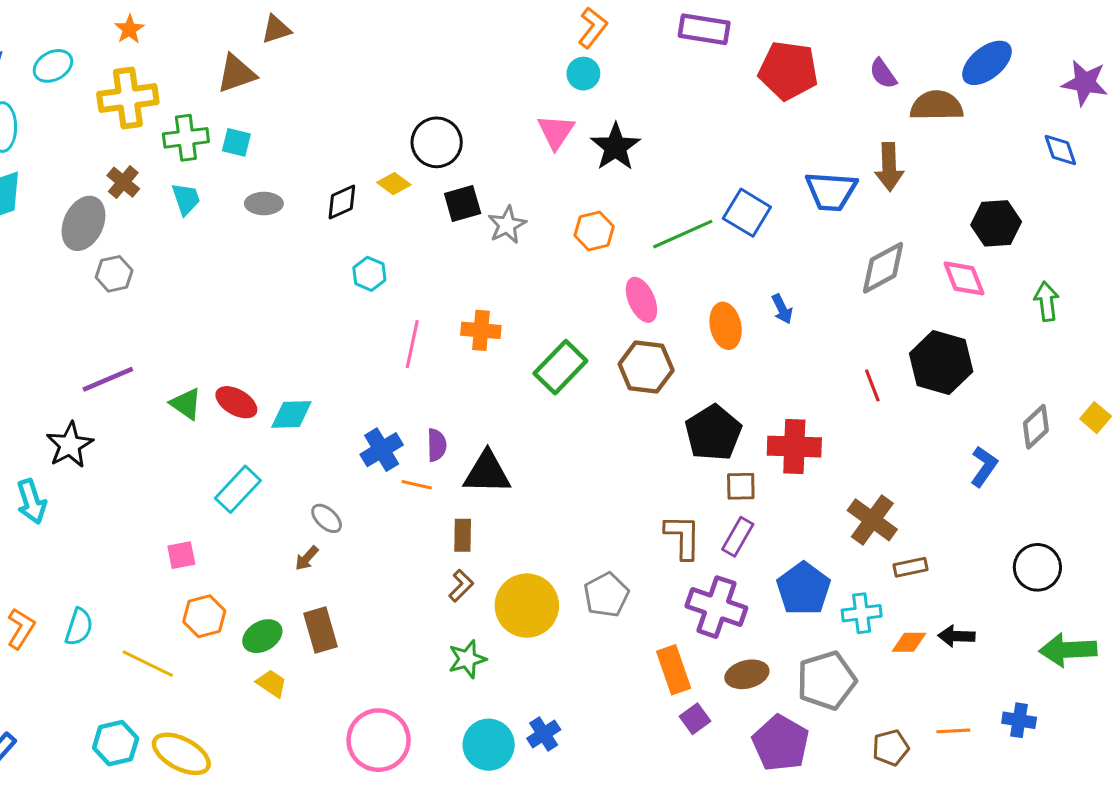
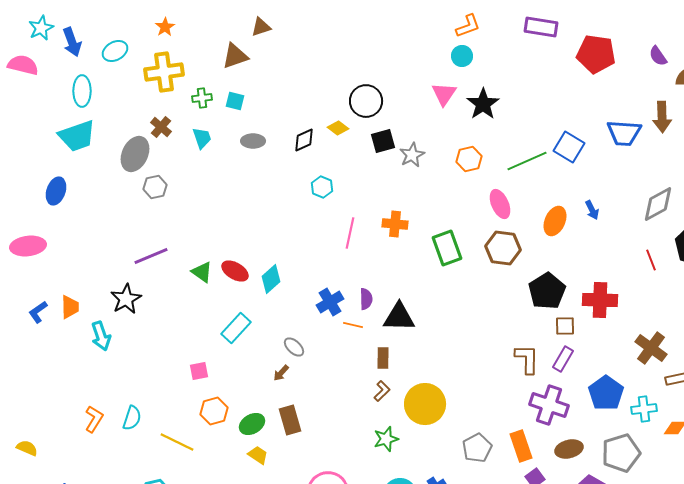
orange L-shape: (593, 28) -> (468, 26), turned 32
green cross: (186, 138) -> (202, 98), size x0.7
gray diamond: (883, 268) -> (658, 204), moved
orange ellipse: (726, 326) -> (555, 221), turned 36
green rectangle: (560, 367) -> (447, 248), turned -64
cyan diamond: (291, 414) -> (271, 279), turned -40
gray pentagon: (606, 595) -> (477, 448), moved

